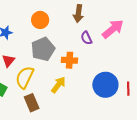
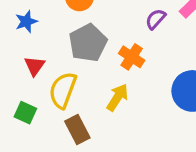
purple semicircle: (86, 38) -> (156, 19), turned 72
orange cross: (69, 60) -> (132, 57), turned 35

